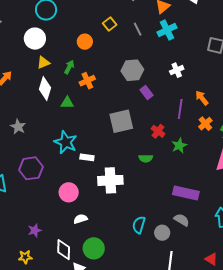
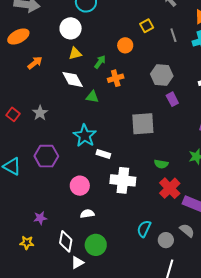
orange circle: (85, 42) -> (125, 45), moved
white diamond: (45, 89) -> (73, 79), turned -55
red cross: (158, 131) -> (170, 188), moved, size x1.5

